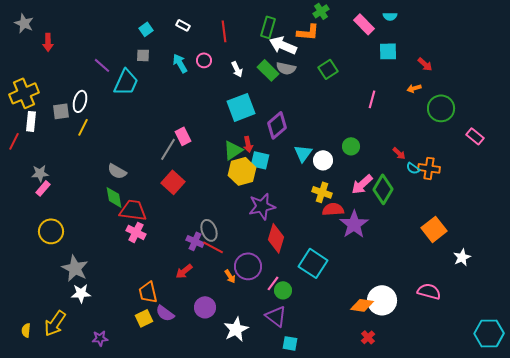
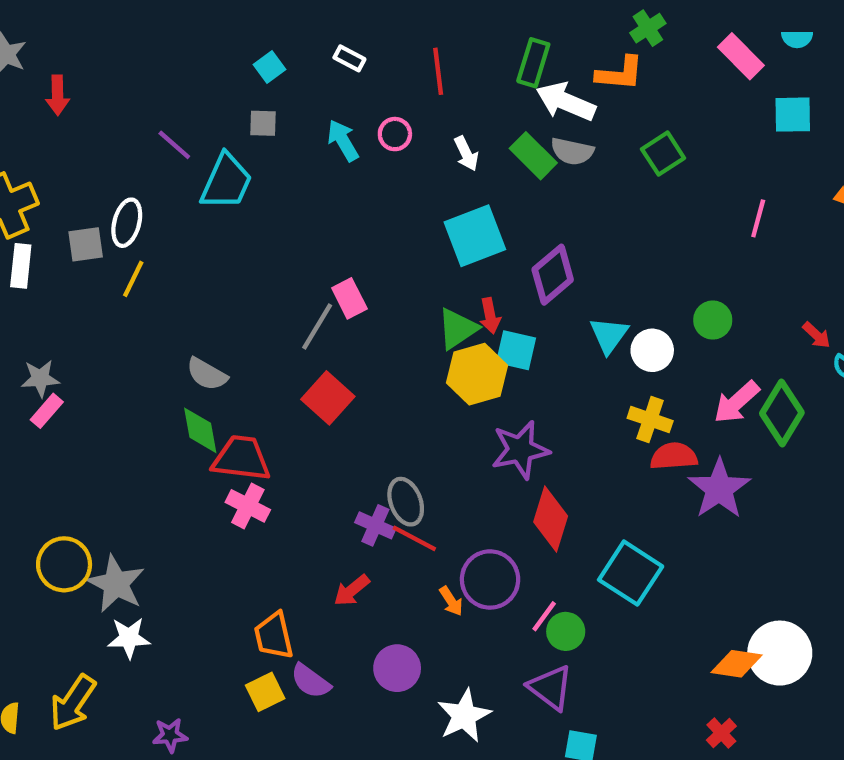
yellow circle: (51, 231) -> (64, 564), moved
red cross: (368, 337) -> (721, 733), moved

